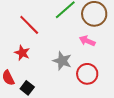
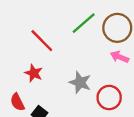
pink arrow: (87, 41) -> (120, 57), moved

